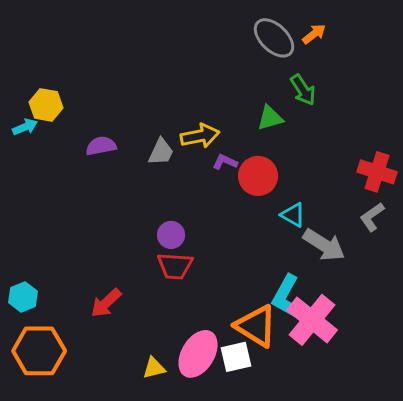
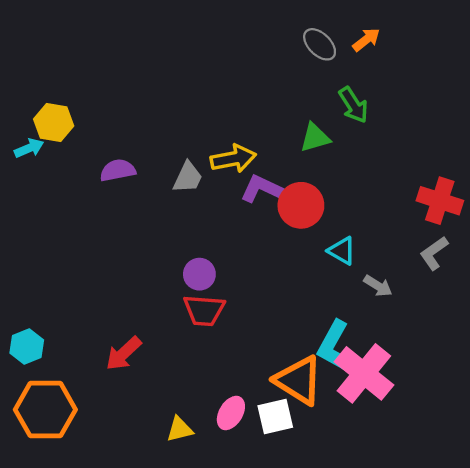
gray ellipse: (274, 38) -> (320, 44), size x0.7
purple L-shape: (225, 162) -> (262, 189), size x1.5
gray arrow: (324, 245) -> (378, 286), size x0.6
pink ellipse: (198, 354) -> (231, 413), size x0.6

